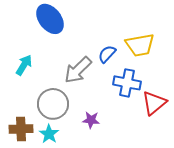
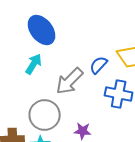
cyan arrow: (24, 65) -> (34, 64), moved

